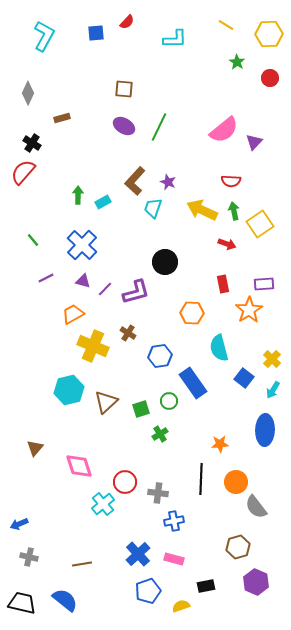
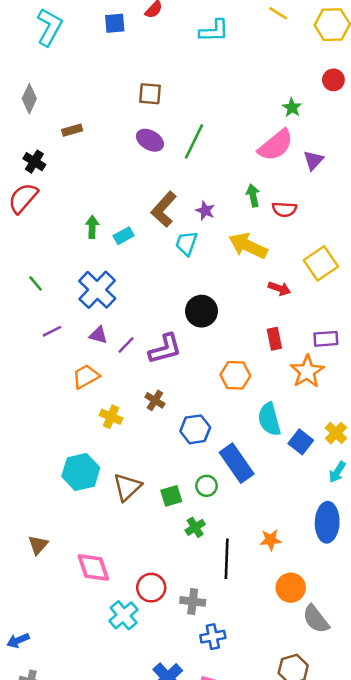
green star: (237, 62) -> (292, 108), moved
green arrow: (234, 211) -> (253, 196), moved
yellow cross: (93, 346) -> (111, 417), size x0.6
blue square: (244, 378) -> (301, 442), moved
black line: (201, 479) -> (227, 559), moved

